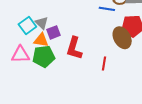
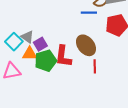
brown ellipse: (122, 38) -> (86, 45), moved
green pentagon: (44, 56) -> (46, 61), moved

